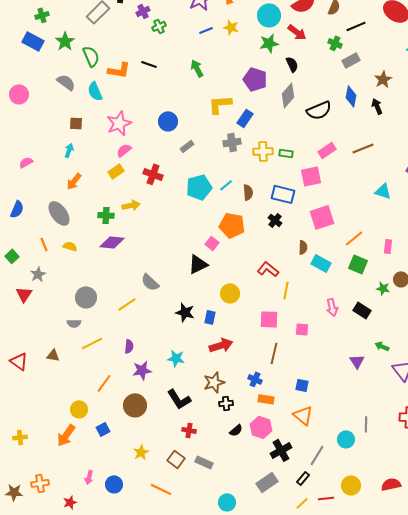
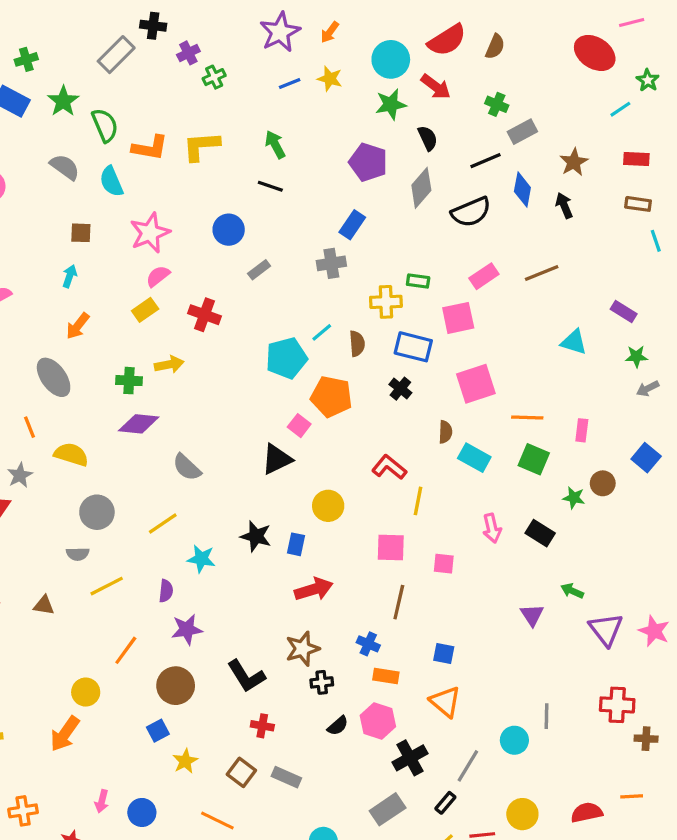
black line: (356, 26) -> (486, 161), moved
black line: (149, 64) -> (270, 186), moved
yellow L-shape: (220, 104) -> (201, 146), moved
yellow cross: (263, 151) -> (386, 302), moved
cyan pentagon: (199, 187) -> (286, 358), moved
orange line: (354, 238) -> (527, 417), turned 42
yellow semicircle: (70, 246) -> (71, 454), moved, size x1.5
gray semicircle: (150, 282) -> (187, 467), moved
cyan star: (176, 358) -> (201, 559), moved
blue square: (103, 429) -> (158, 731), moved

